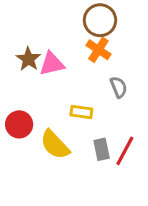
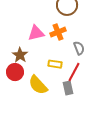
orange cross: (98, 50) -> (58, 32), moved, turned 35
brown star: (28, 59) -> (20, 55), moved
red line: (125, 151) -> (74, 72), moved

